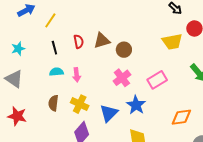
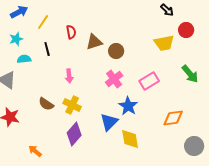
red semicircle: (79, 42) -> (71, 32), moved
cyan star: (18, 49) -> (16, 39), moved
cyan semicircle: (56, 72) -> (24, 59), moved
brown semicircle: (53, 103) -> (46, 104), turned -63
blue triangle: (109, 113) -> (109, 122), moved

